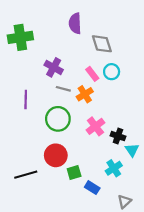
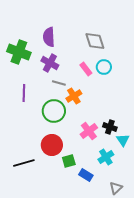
purple semicircle: (75, 23) -> (49, 37), moved
green cross: (20, 37) -> (19, 52), moved, turned 30
orange cross: (85, 94) -> (74, 96), moved
pink cross: (95, 126) -> (89, 131), moved

